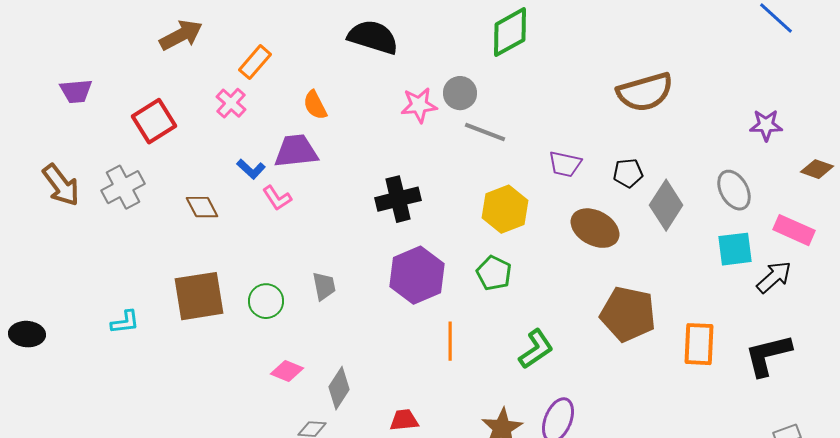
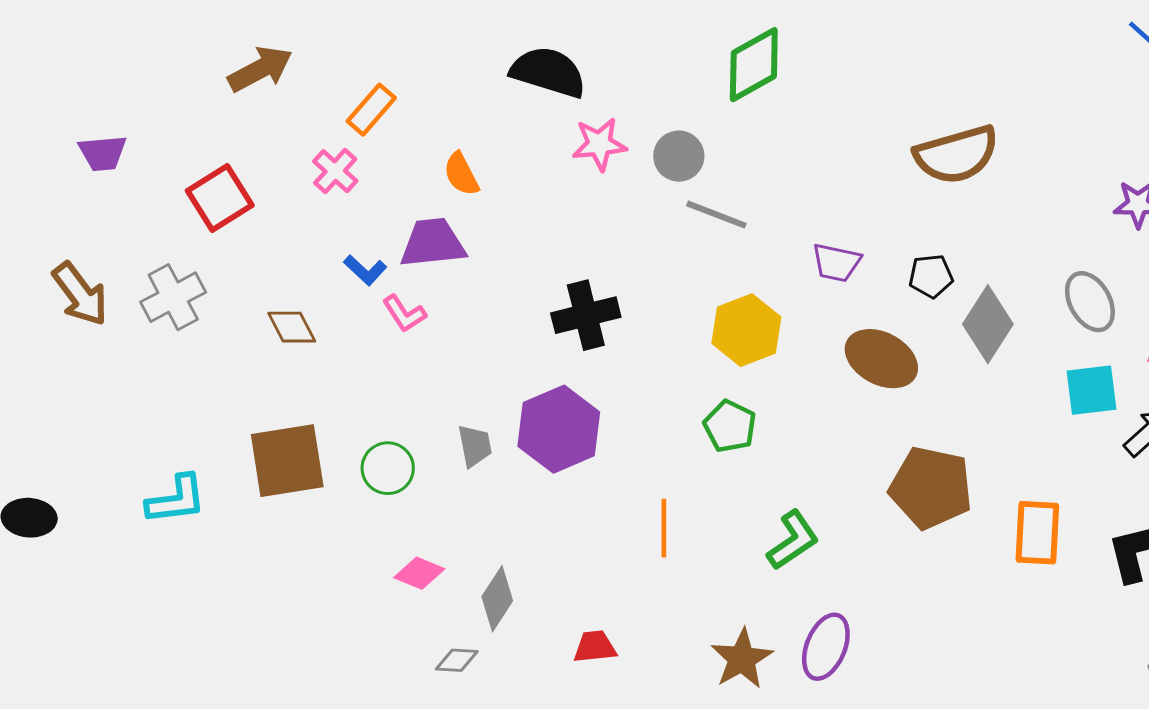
pink star: (419, 105) -> (599, 144), moved
purple hexagon: (417, 275) -> (559, 429), moved
cyan L-shape: (125, 322) -> (176, 500), size x1.4

